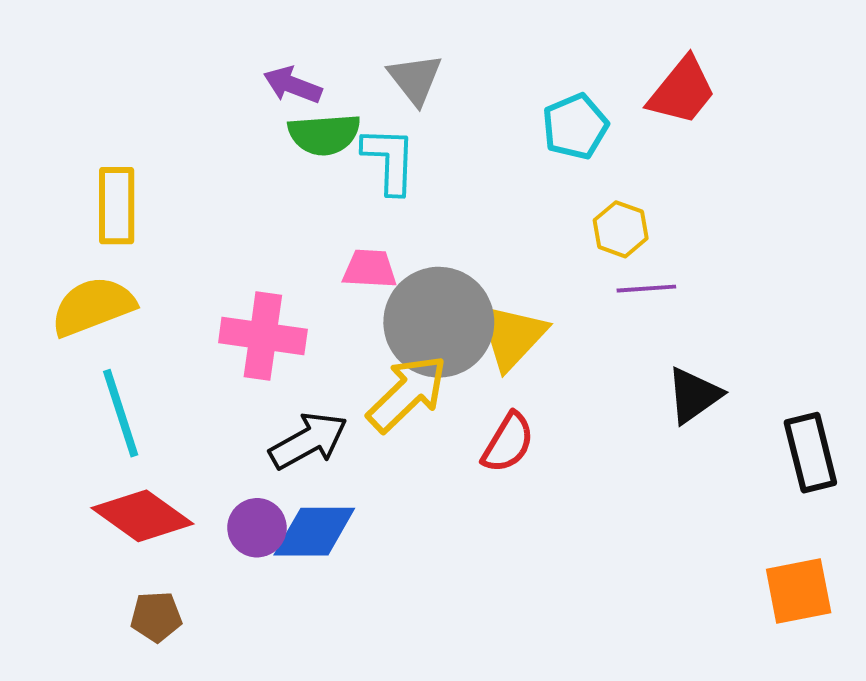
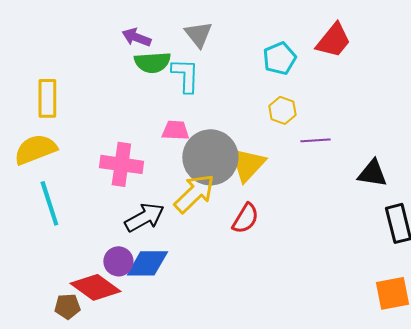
yellow hexagon: (621, 229) -> (282, 110), moved
black triangle: (694, 395) -> (372, 173), moved, turned 44
red diamond: (142, 516) -> (95, 287), moved

